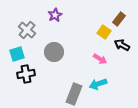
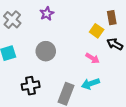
brown rectangle: (119, 19) -> (112, 18), turned -48
gray cross: (27, 30) -> (12, 20), moved
black cross: (26, 74) -> (31, 86), moved

